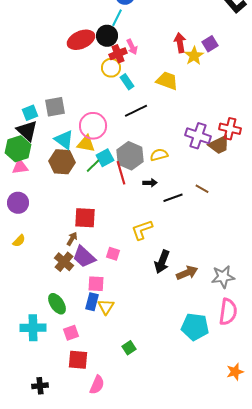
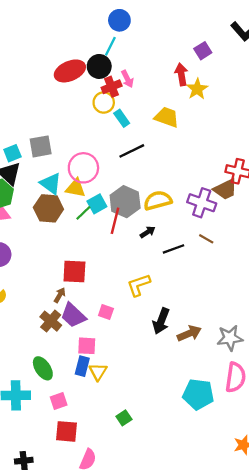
purple square: (210, 44) -> (203, 51), moved
purple cross: (198, 136) -> (202, 203), moved
yellow semicircle: (159, 155) -> (158, 200), size x1.4
red line: (121, 173) -> (115, 221), turned 30
black arrow: (150, 183) -> (148, 232), turned -32

